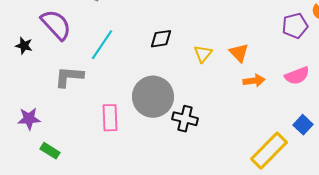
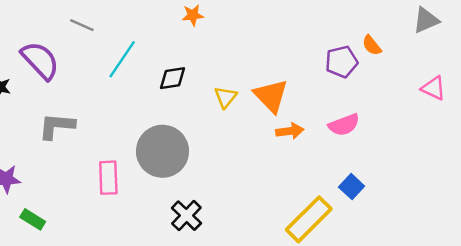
cyan line: (102, 45) -> (122, 59), moved
orange triangle: (239, 53) -> (271, 96), size x1.4
black cross: (185, 119) -> (186, 216), moved, turned 30

